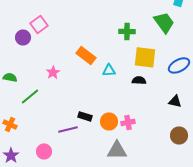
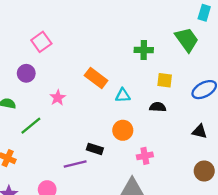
purple circle: (23, 37) -> (26, 73), moved
yellow square: (145, 57) -> (165, 80), size x0.6
orange circle: (109, 121) -> (123, 130), moved

